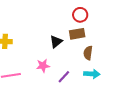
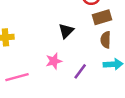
brown rectangle: (77, 34) -> (102, 17), moved

